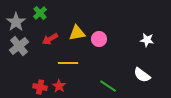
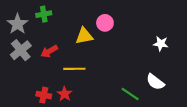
green cross: (40, 13) -> (44, 14), turned 32
red arrow: (50, 39) -> (49, 51), moved
pink circle: (99, 39) -> (105, 23), moved
green line: (108, 86) -> (130, 94), moved

